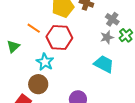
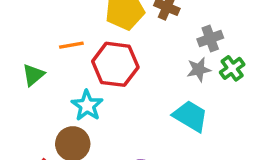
gray cross: (112, 19) -> (210, 39), turned 32
orange line: (34, 28) -> (71, 45), turned -48

